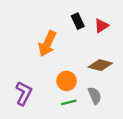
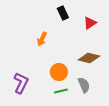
black rectangle: (78, 21) -> (63, 13), moved
orange arrow: (47, 44) -> (42, 39), size x0.6

